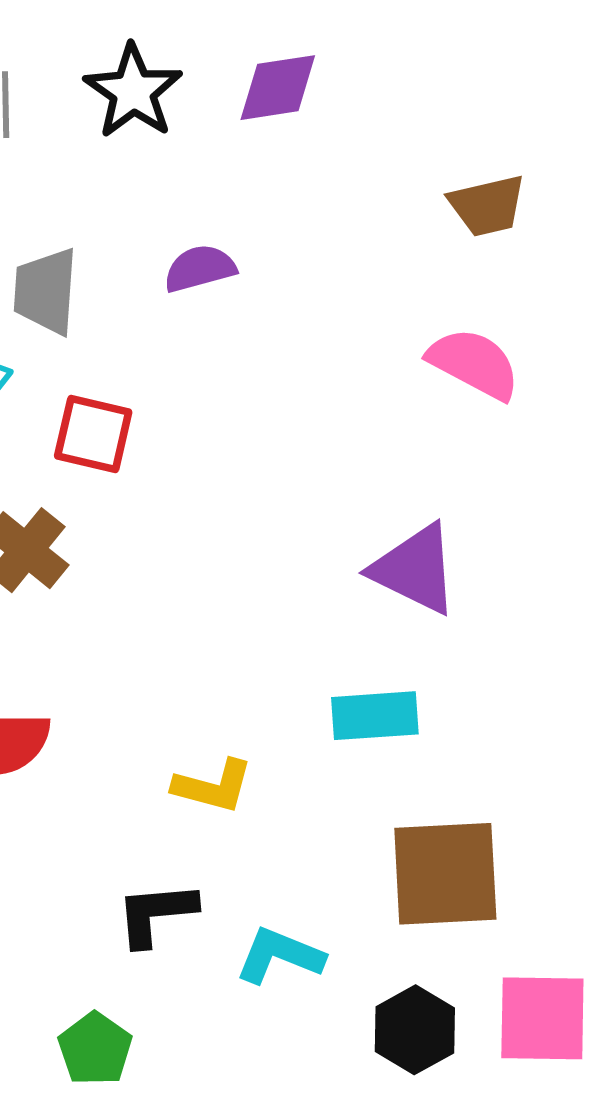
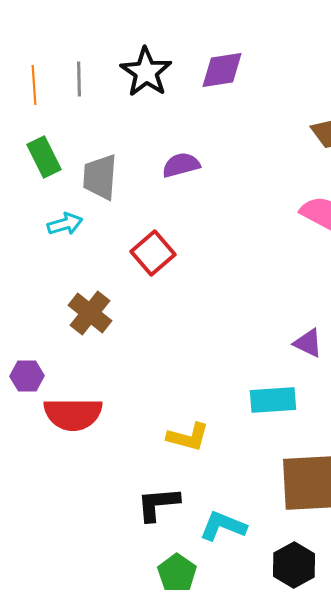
red square: (93, 434) -> (153, 253), moved, turned 36
purple triangle: (415, 569) -> (308, 343), moved, size x0.6
green pentagon: (95, 1049) -> (177, 573), moved

